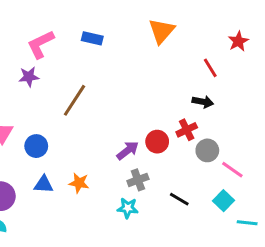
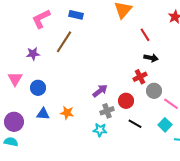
red line: (210, 68) -> (145, 35), moved
purple star: (29, 77) -> (33, 54), moved
brown line: (75, 100) -> (64, 42), moved
red circle: (157, 142) -> (126, 101), moved

